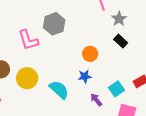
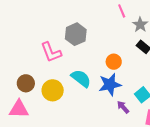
blue star: (85, 76) -> (110, 85), size x1.6
cyan semicircle: (59, 90) -> (81, 78), moved

